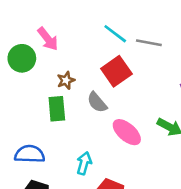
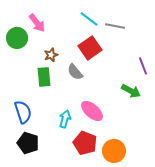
pink ellipse: (127, 132) -> (92, 111), moved
blue semicircle: (30, 154) -> (23, 112), turned 70

